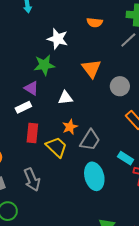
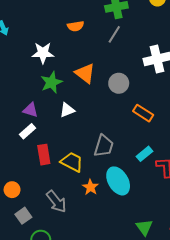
green star: (44, 65) -> (51, 82), moved
orange star: (70, 127) -> (90, 187), moved
cyan rectangle: (126, 158) -> (144, 154), turned -56

